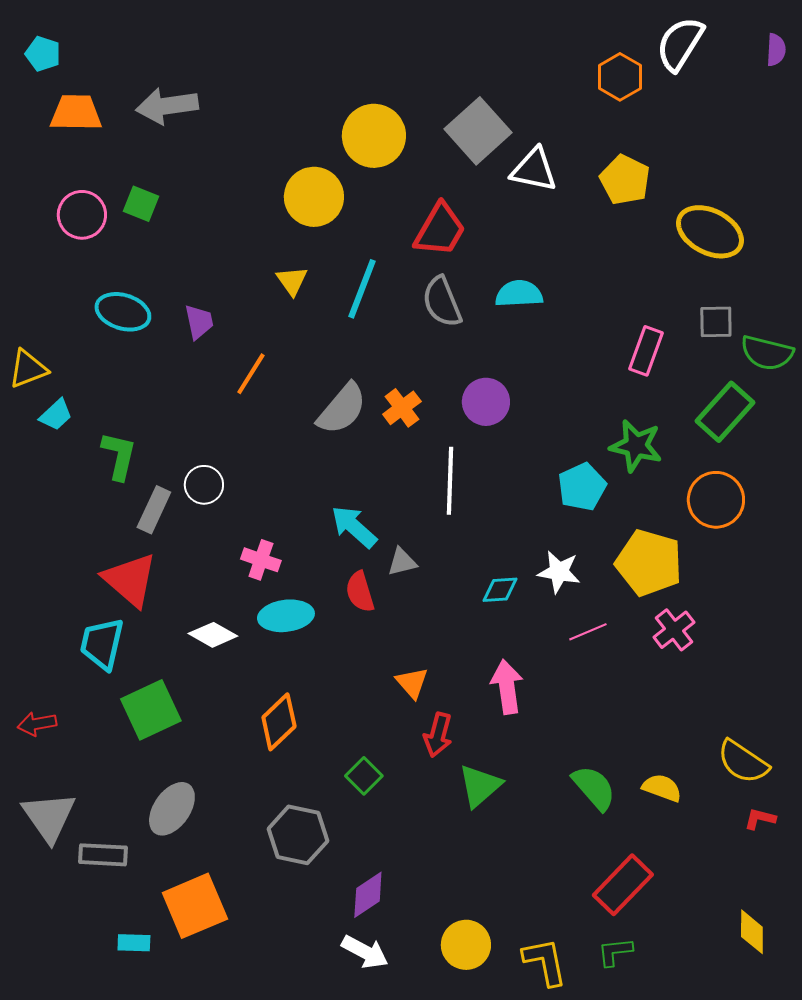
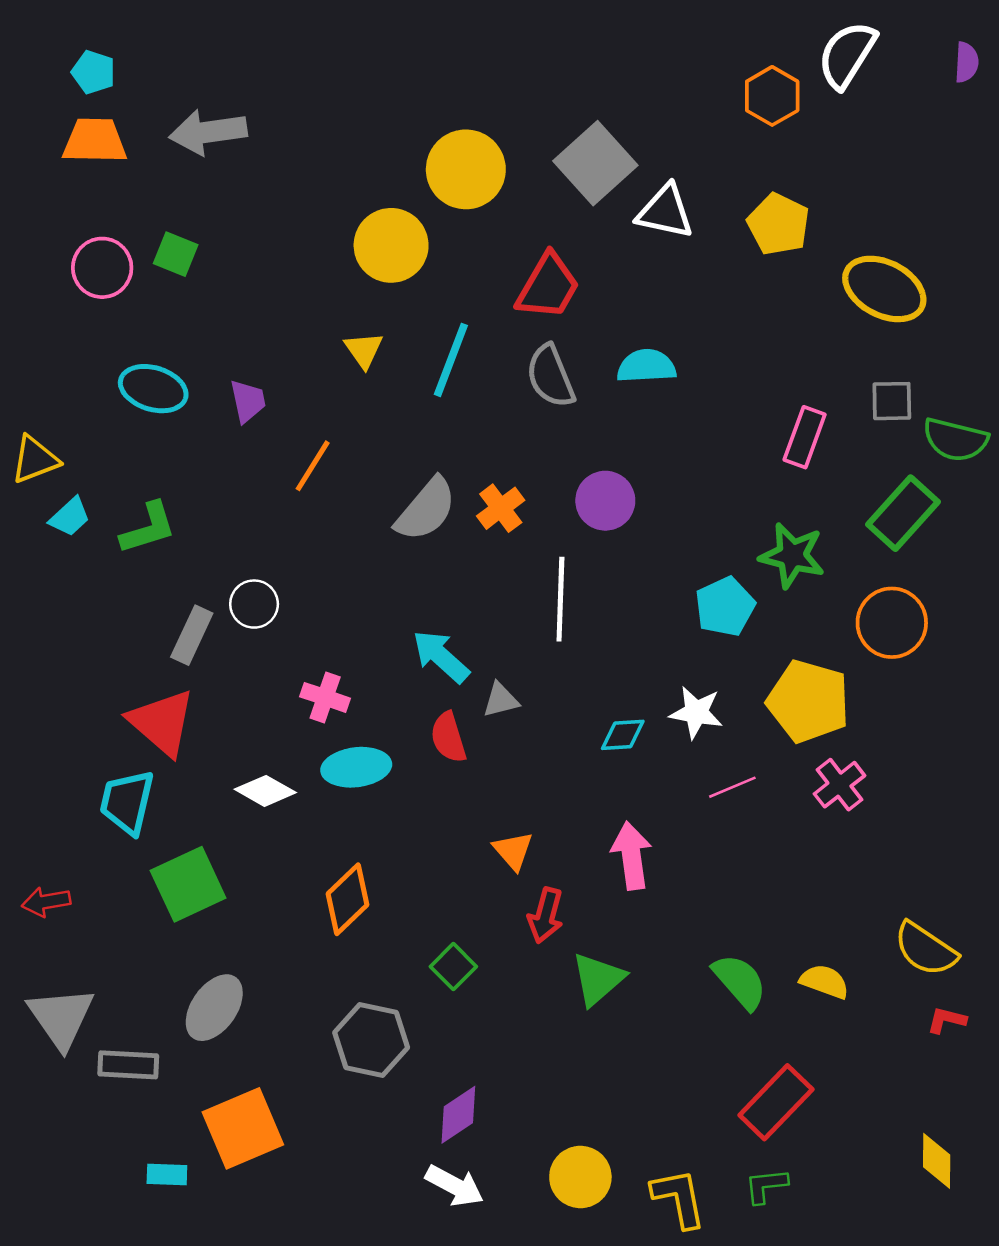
cyan pentagon: (43, 54) -> (93, 72), moved
green L-shape: (119, 456) -> (148, 528), moved, turned 60

